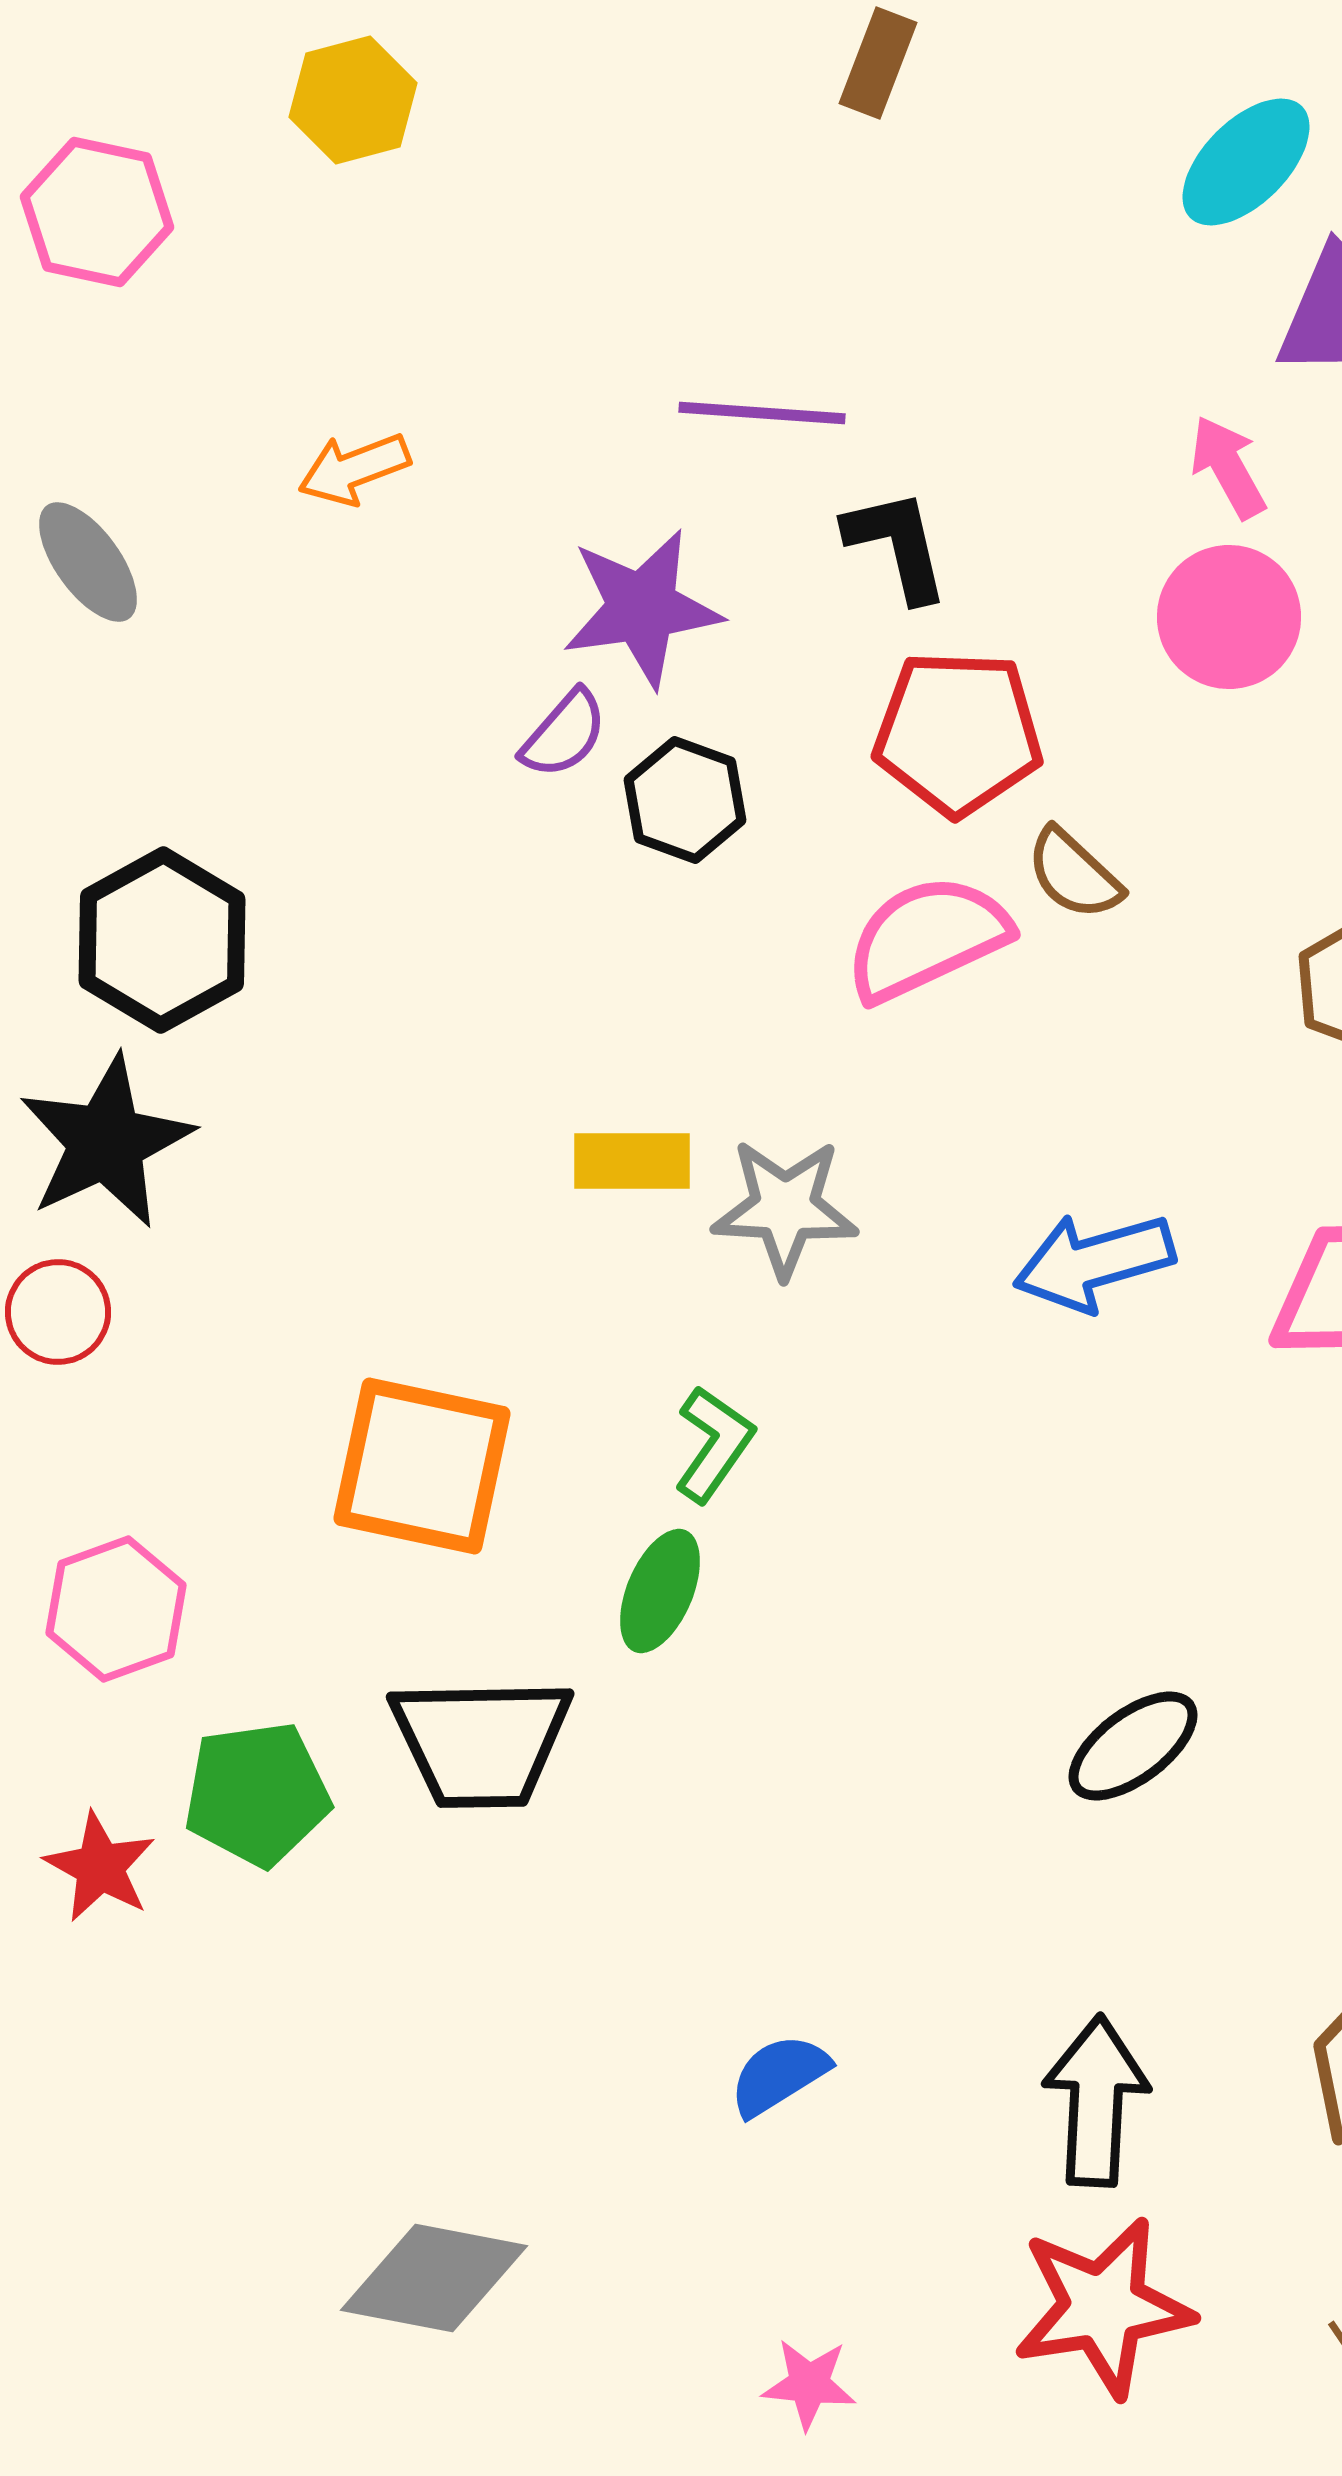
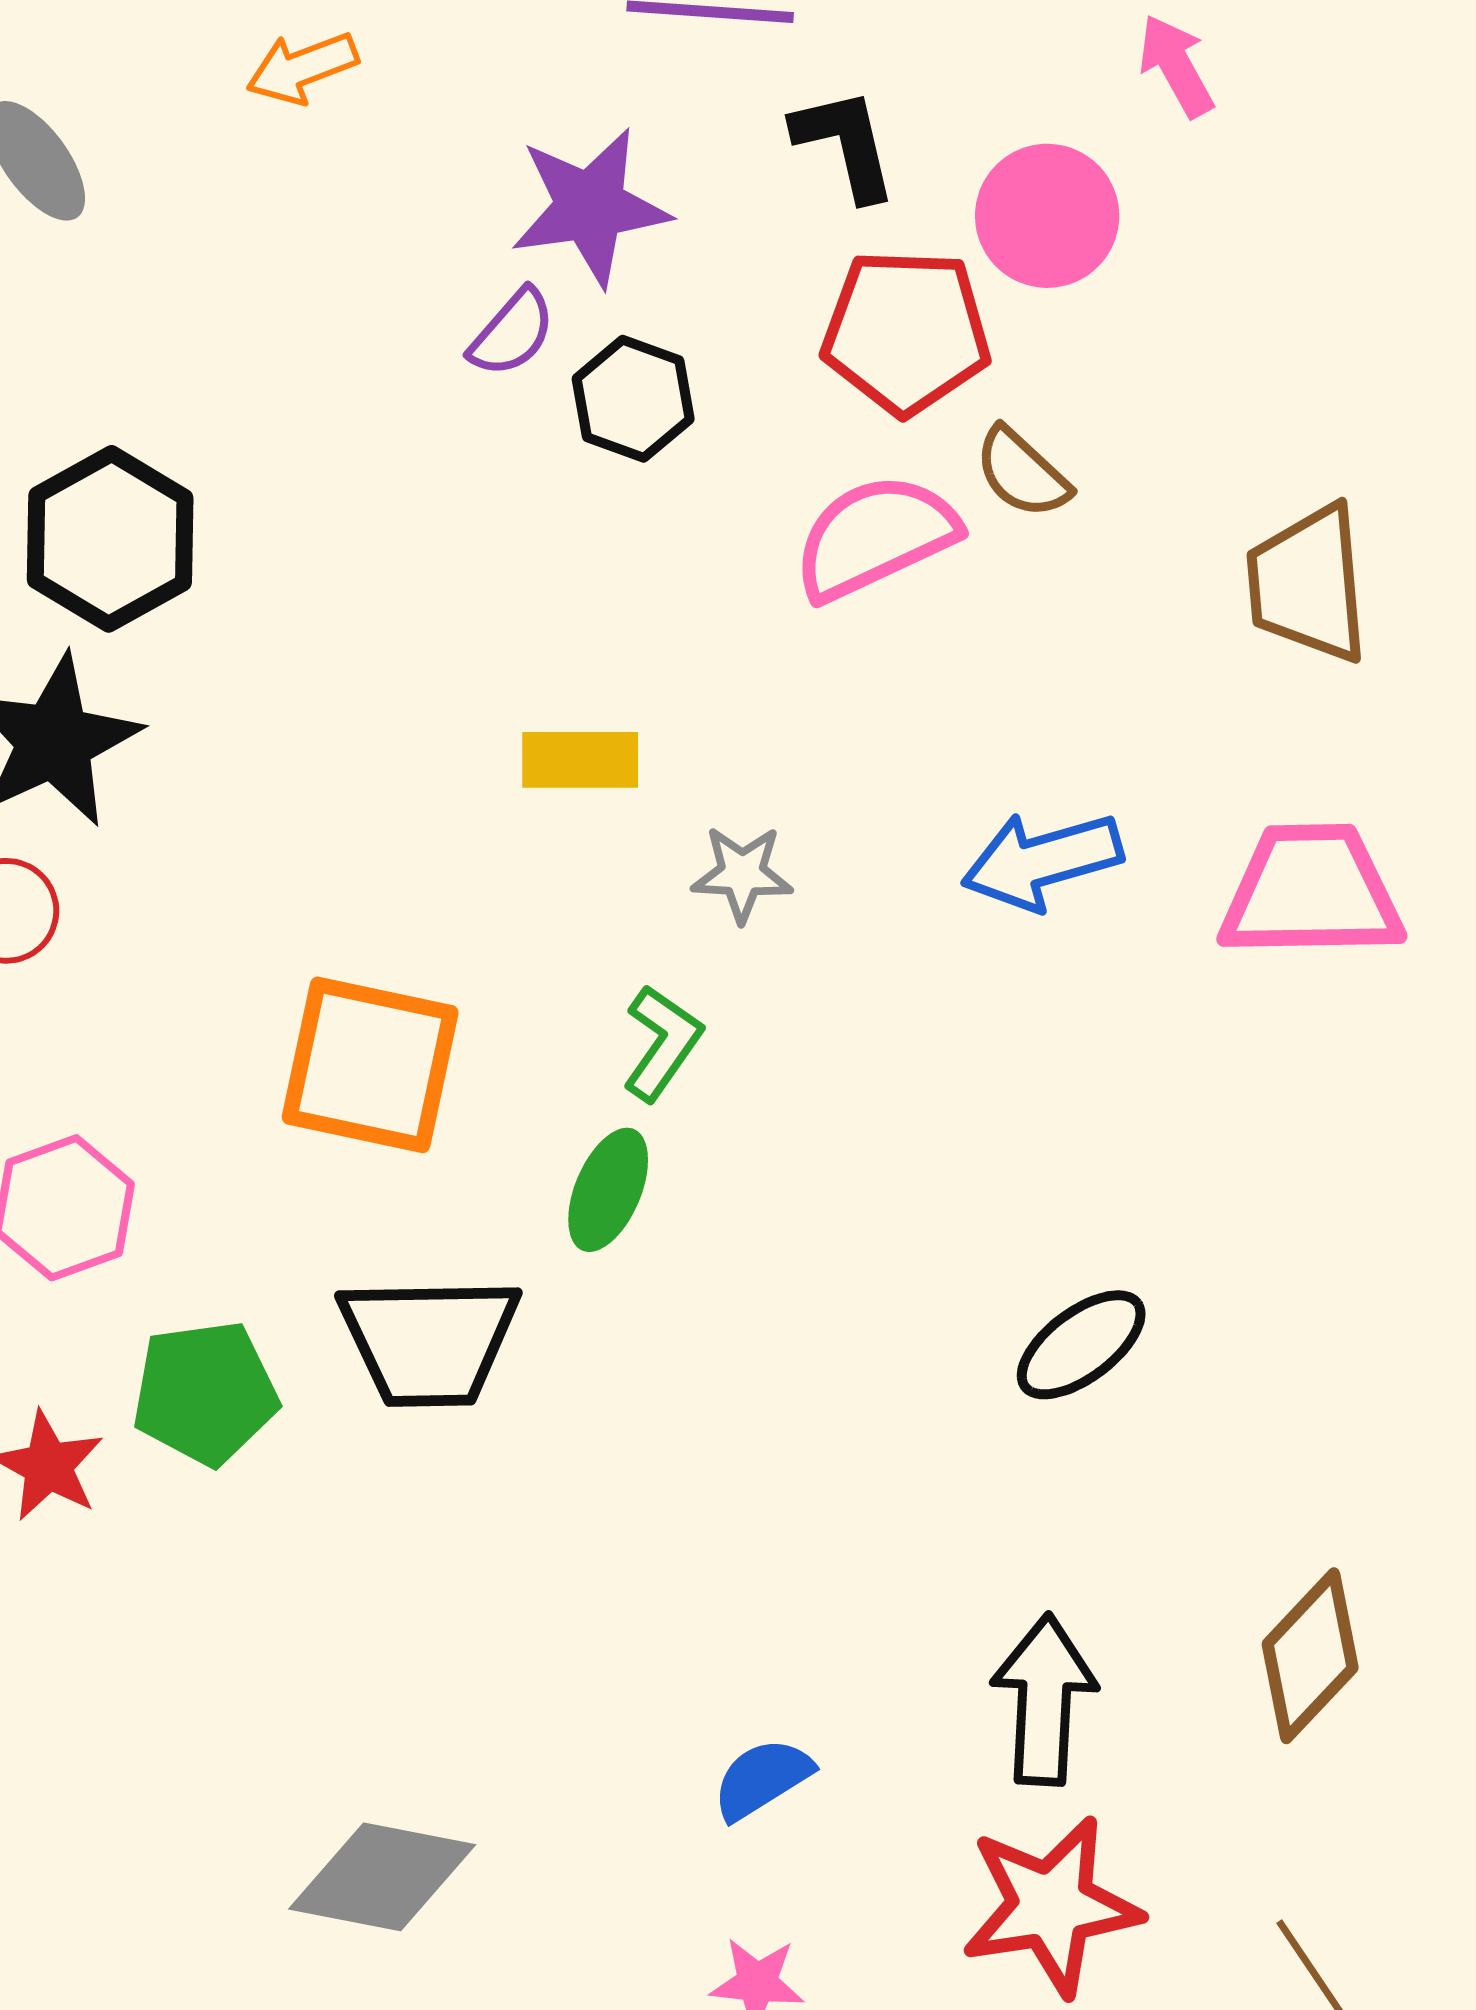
pink circle: (1229, 617) -> (1047, 216), moved
gray star: (785, 1208) -> (742, 874), moved, size x0.7
blue semicircle: (779, 2075) -> (762, 1779), moved

